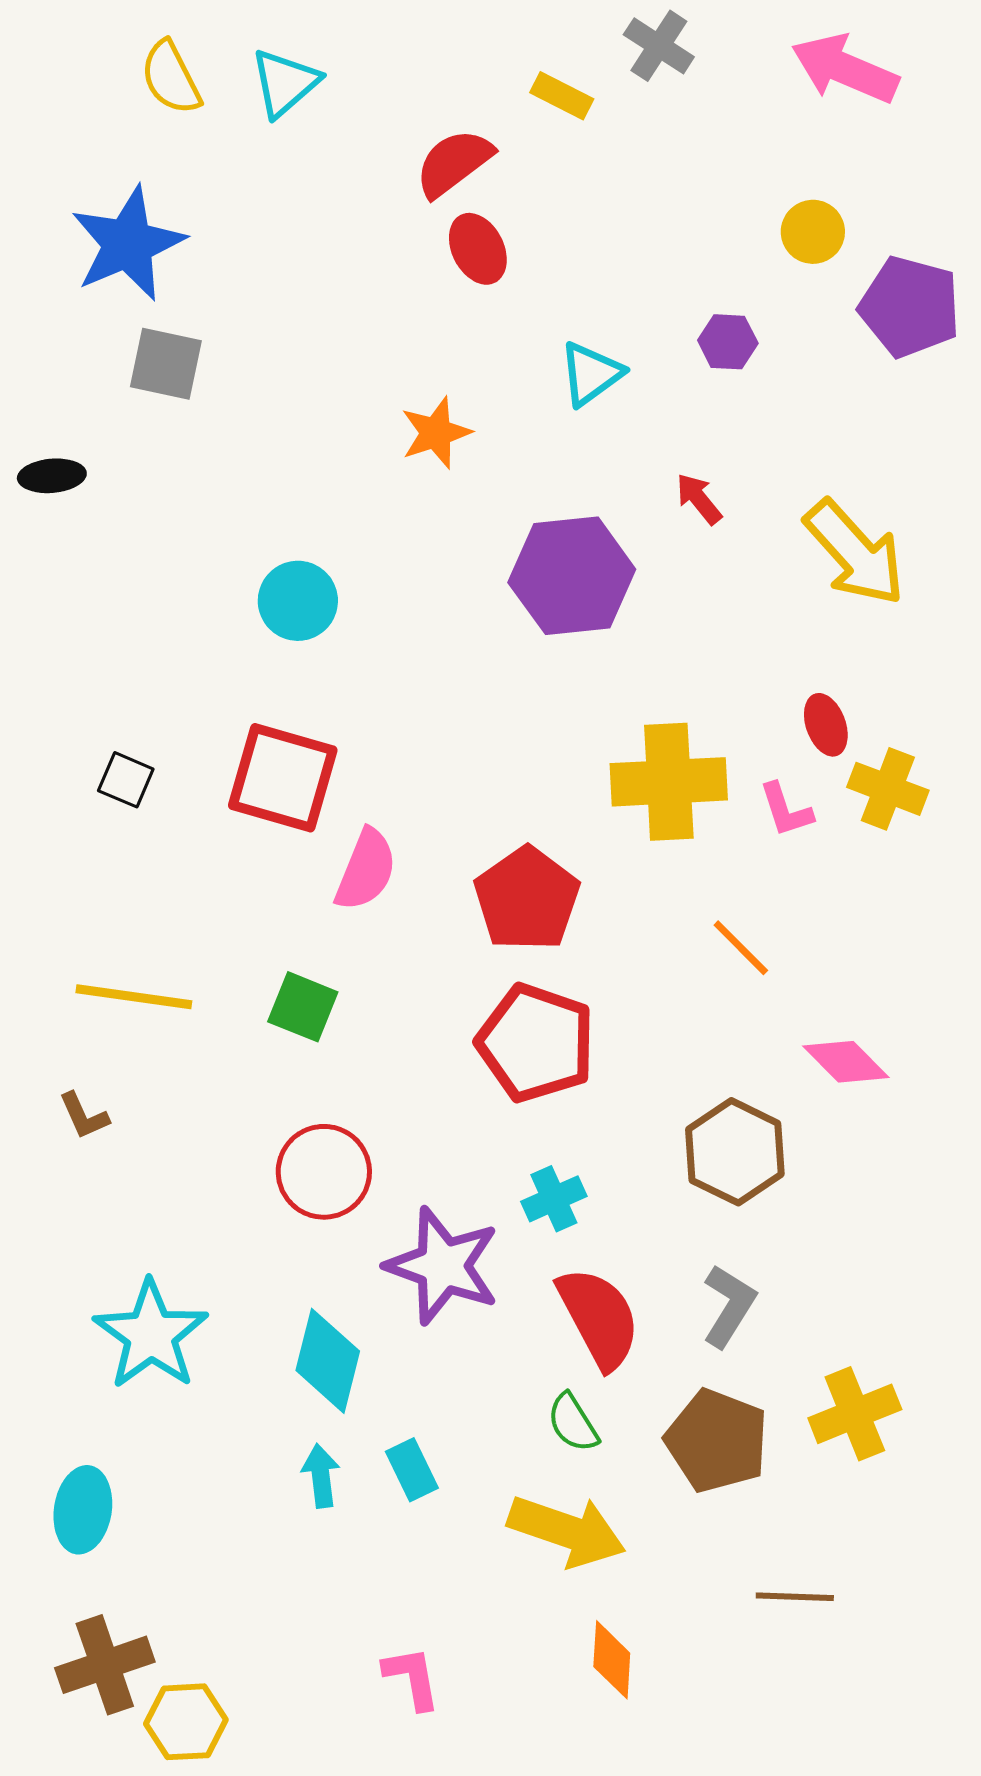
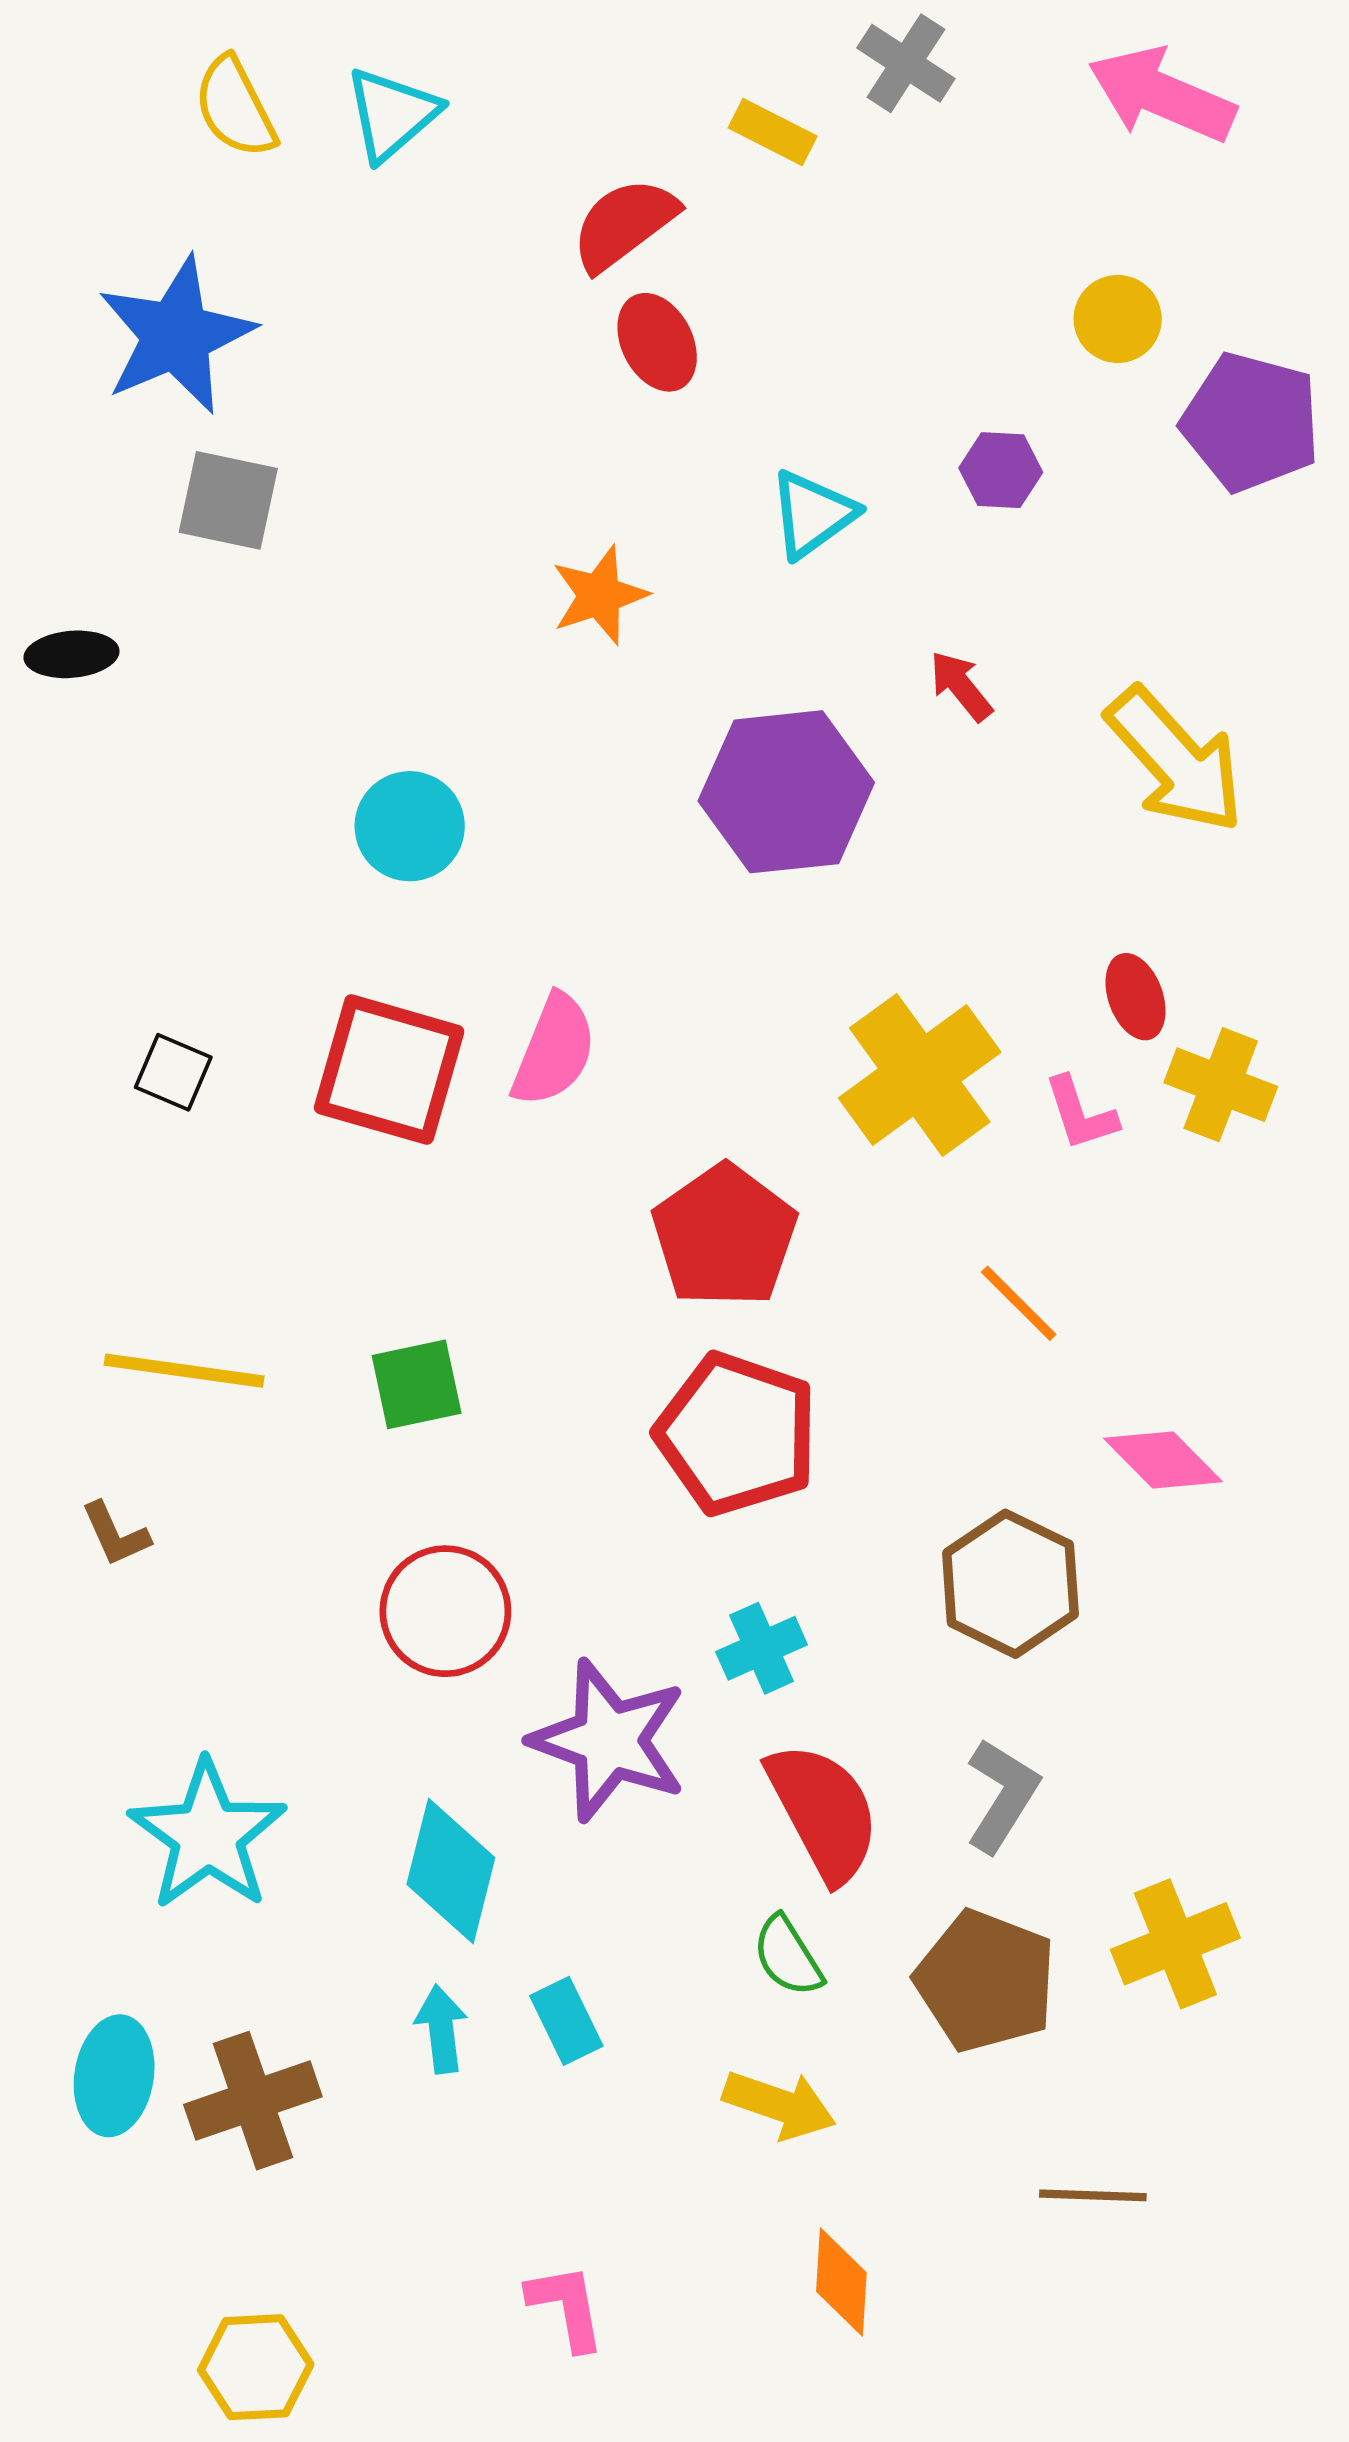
yellow cross: (669, 782) -> (920, 1075), turned -33
pink semicircle: (366, 870) -> (554, 1050), moved
green square: (303, 1007) -> (417, 1384), turned -34
yellow arrow: (567, 1531) -> (779, 2105), size x0.7
brown cross: (105, 1665) -> (253, 2101), moved

